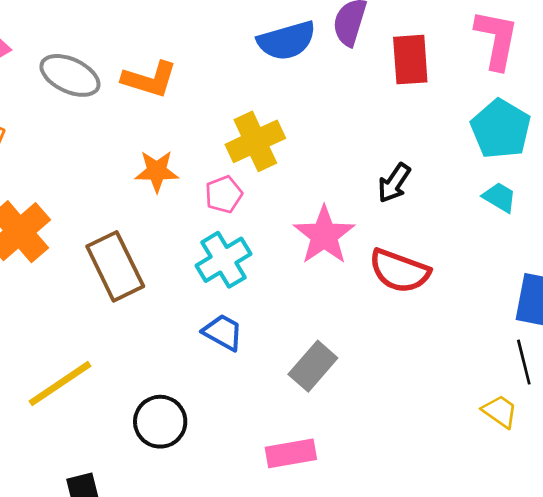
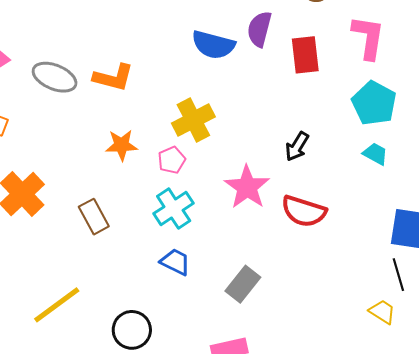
blue semicircle: (287, 41) -> (213, 45), turned 33
brown rectangle: (115, 266) -> (94, 217), size x0.7

